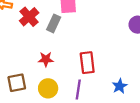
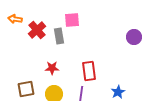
gray rectangle: (54, 23) -> (59, 36), turned -35

